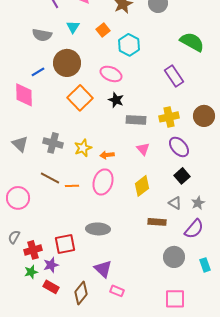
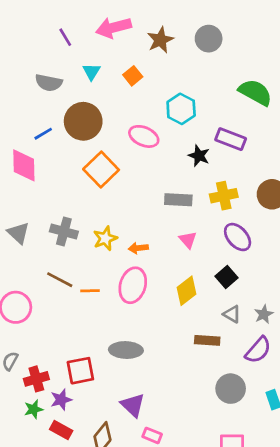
cyan hexagon: (129, 45) -> (181, 109), moved
purple rectangle: (174, 76) -> (231, 139), turned -35
black star: (116, 100) -> (199, 156), moved
black square: (182, 176) -> (226, 277), moved

